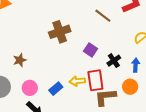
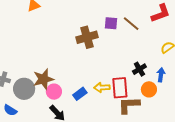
purple square: (91, 50) -> (111, 23), moved, turned -32
brown star: (20, 60) -> (43, 79), moved, size x1.5
orange circle: (130, 87) -> (149, 89), moved

